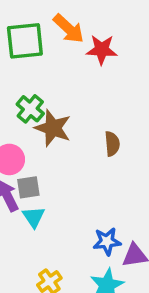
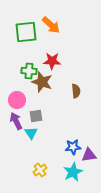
red star: (102, 50) -> (52, 61), moved
green cross: (30, 109) -> (29, 71), turned -35
gray square: (28, 187) -> (36, 116), moved

